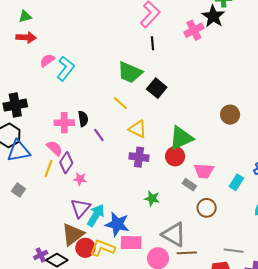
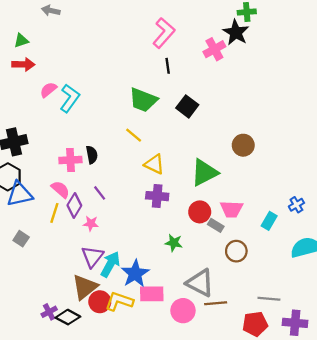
black square: (157, 88) -> (187, 106), moved
brown circle: (230, 115) -> (243, 145), moved
purple line: (99, 135) -> (100, 193), moved
red circle: (175, 156) -> (200, 212), moved
blue star: (117, 224) -> (135, 274), turned 30

